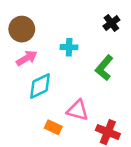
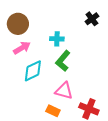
green L-shape: (104, 68) -> (63, 61), moved
orange rectangle: (53, 127) -> (53, 111), moved

